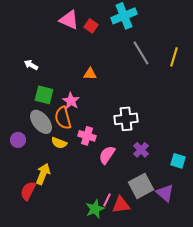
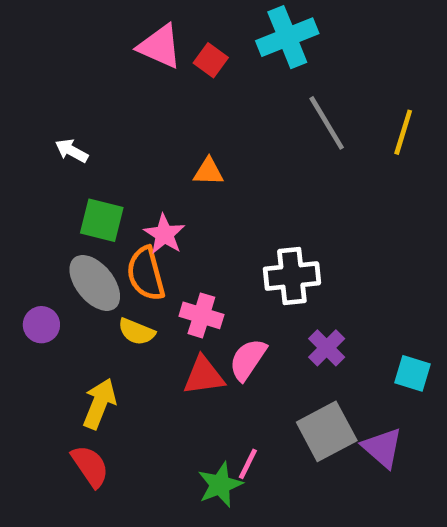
red semicircle: (28, 191) -> (90, 466), moved, turned 120
red triangle: (121, 205) -> (204, 376), moved

